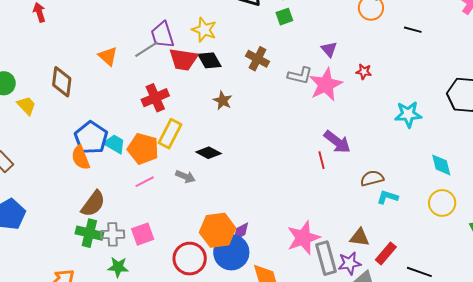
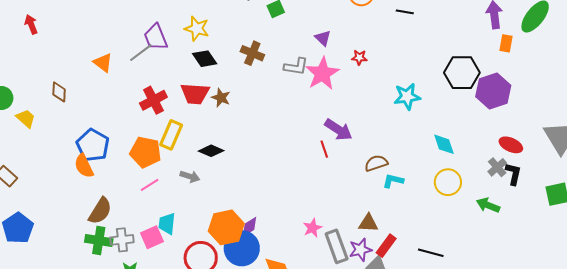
red trapezoid: (183, 59) -> (195, 94), moved
brown diamond: (62, 82) -> (59, 92), size x0.7
cyan trapezoid: (115, 144) -> (167, 224), moved, turned -110
pink star: (303, 238) -> (312, 228), size x0.6
red rectangle: (386, 253) -> (386, 246), moved

